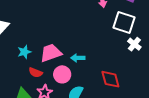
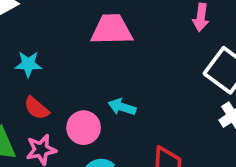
pink trapezoid: (51, 53) -> (112, 30), moved

